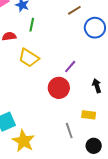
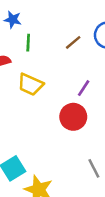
brown line: (74, 10) -> (73, 42), moved

